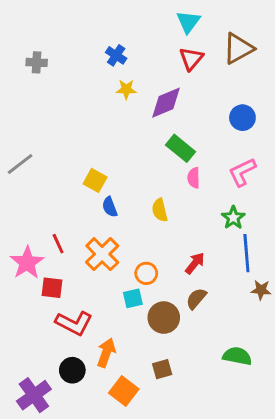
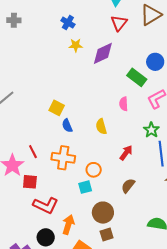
gray cross: (37, 62) -> (14, 20), moved
green rectangle: (181, 148) -> (137, 77), moved
orange cross: (102, 254) -> (63, 158), turned -35
red arrow: (195, 263) -> (126, 153), moved
brown circle: (164, 318) -> (103, 213), moved

